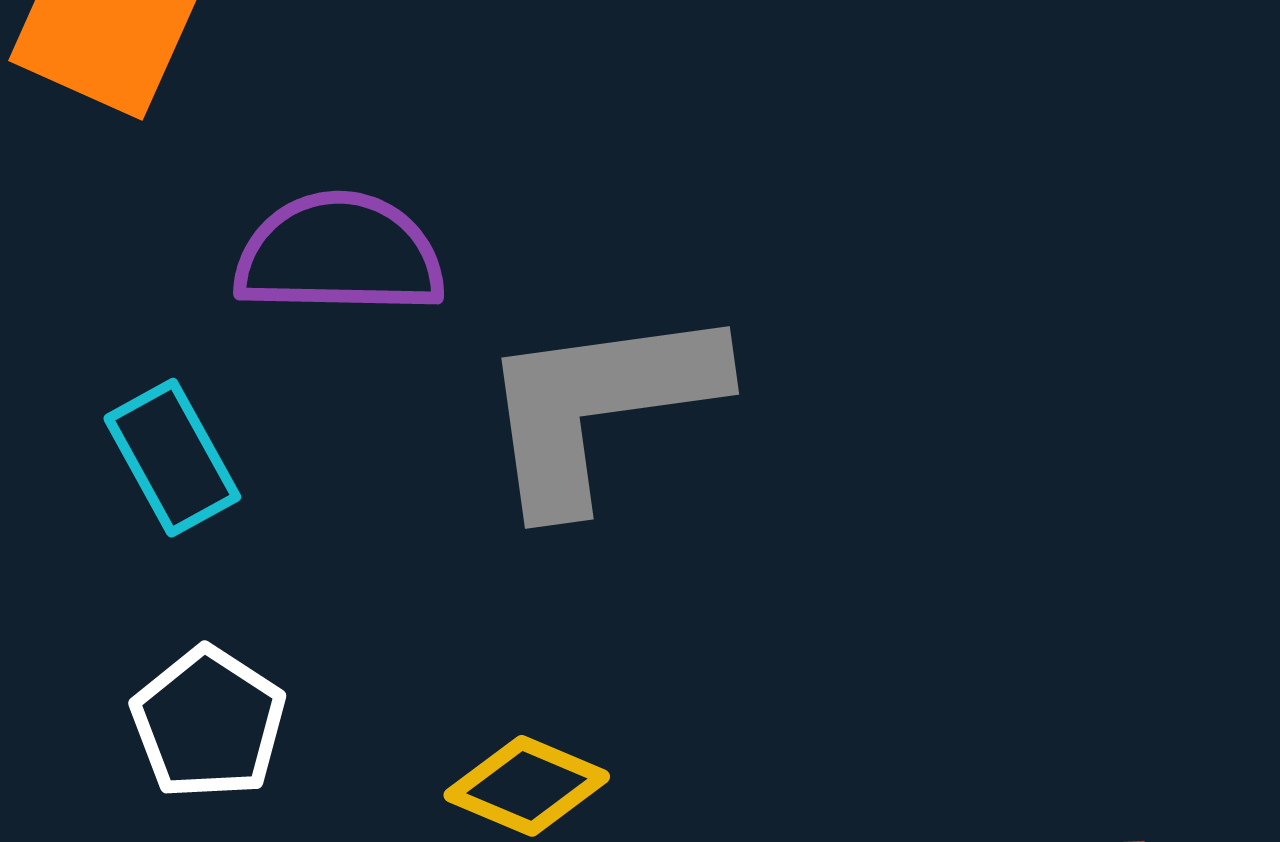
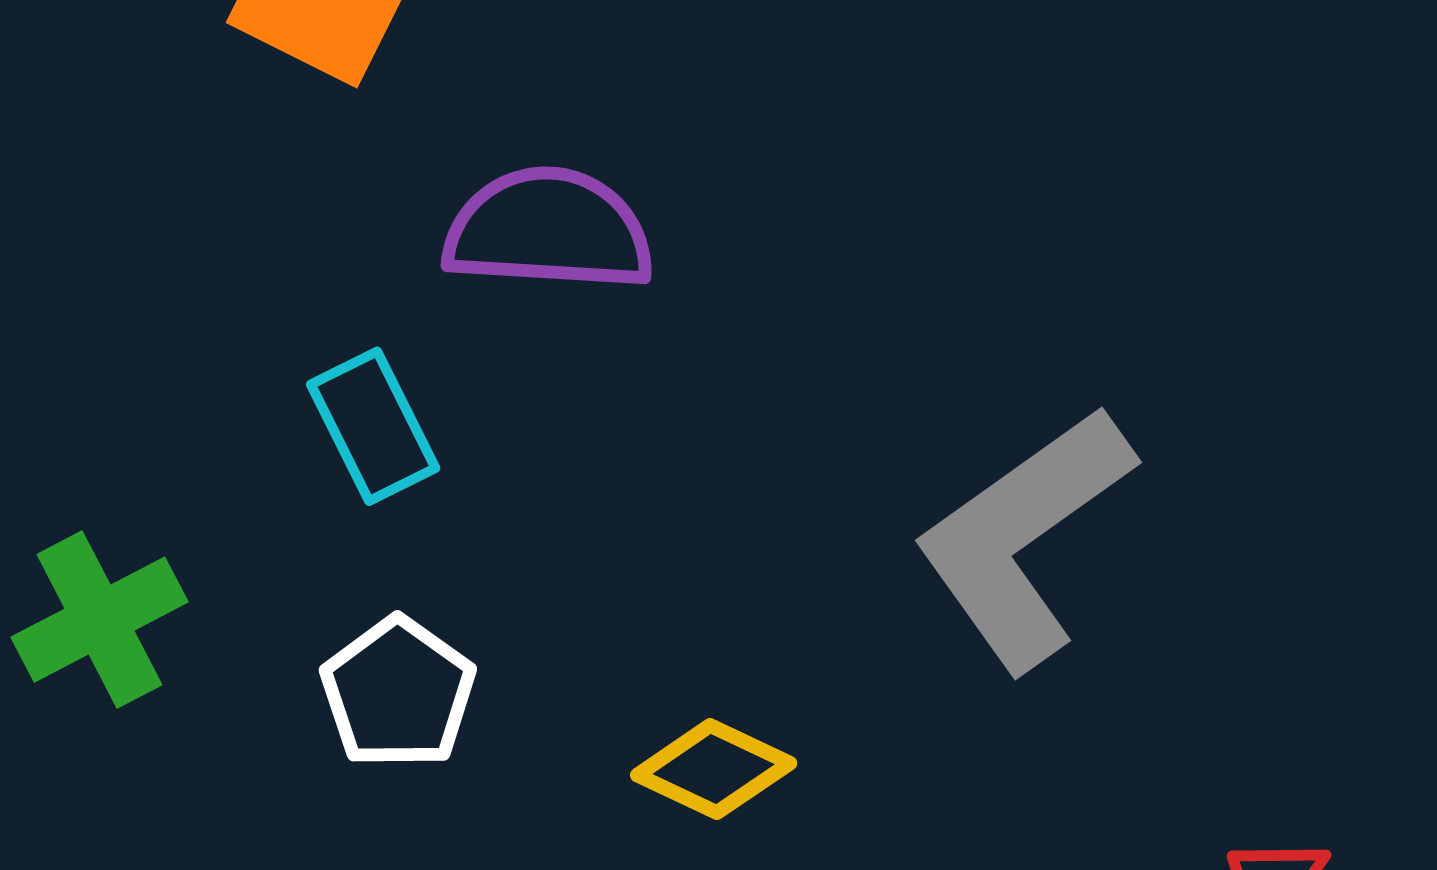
gray L-shape: (599, 406) -> (1024, 538), moved, turned -30

